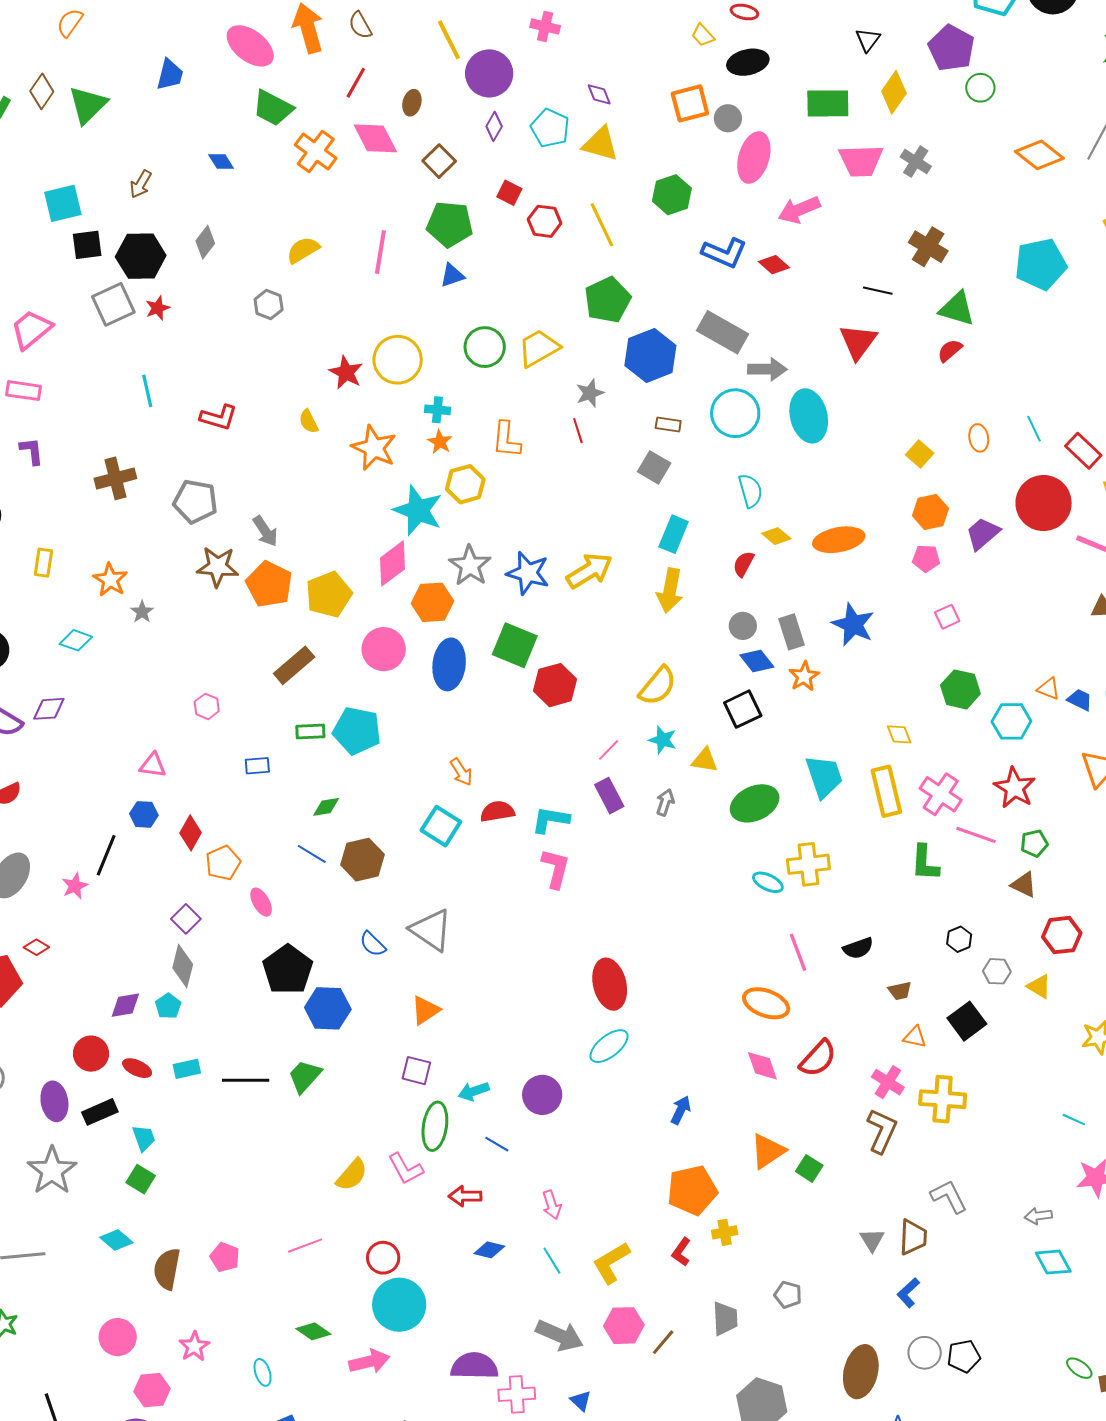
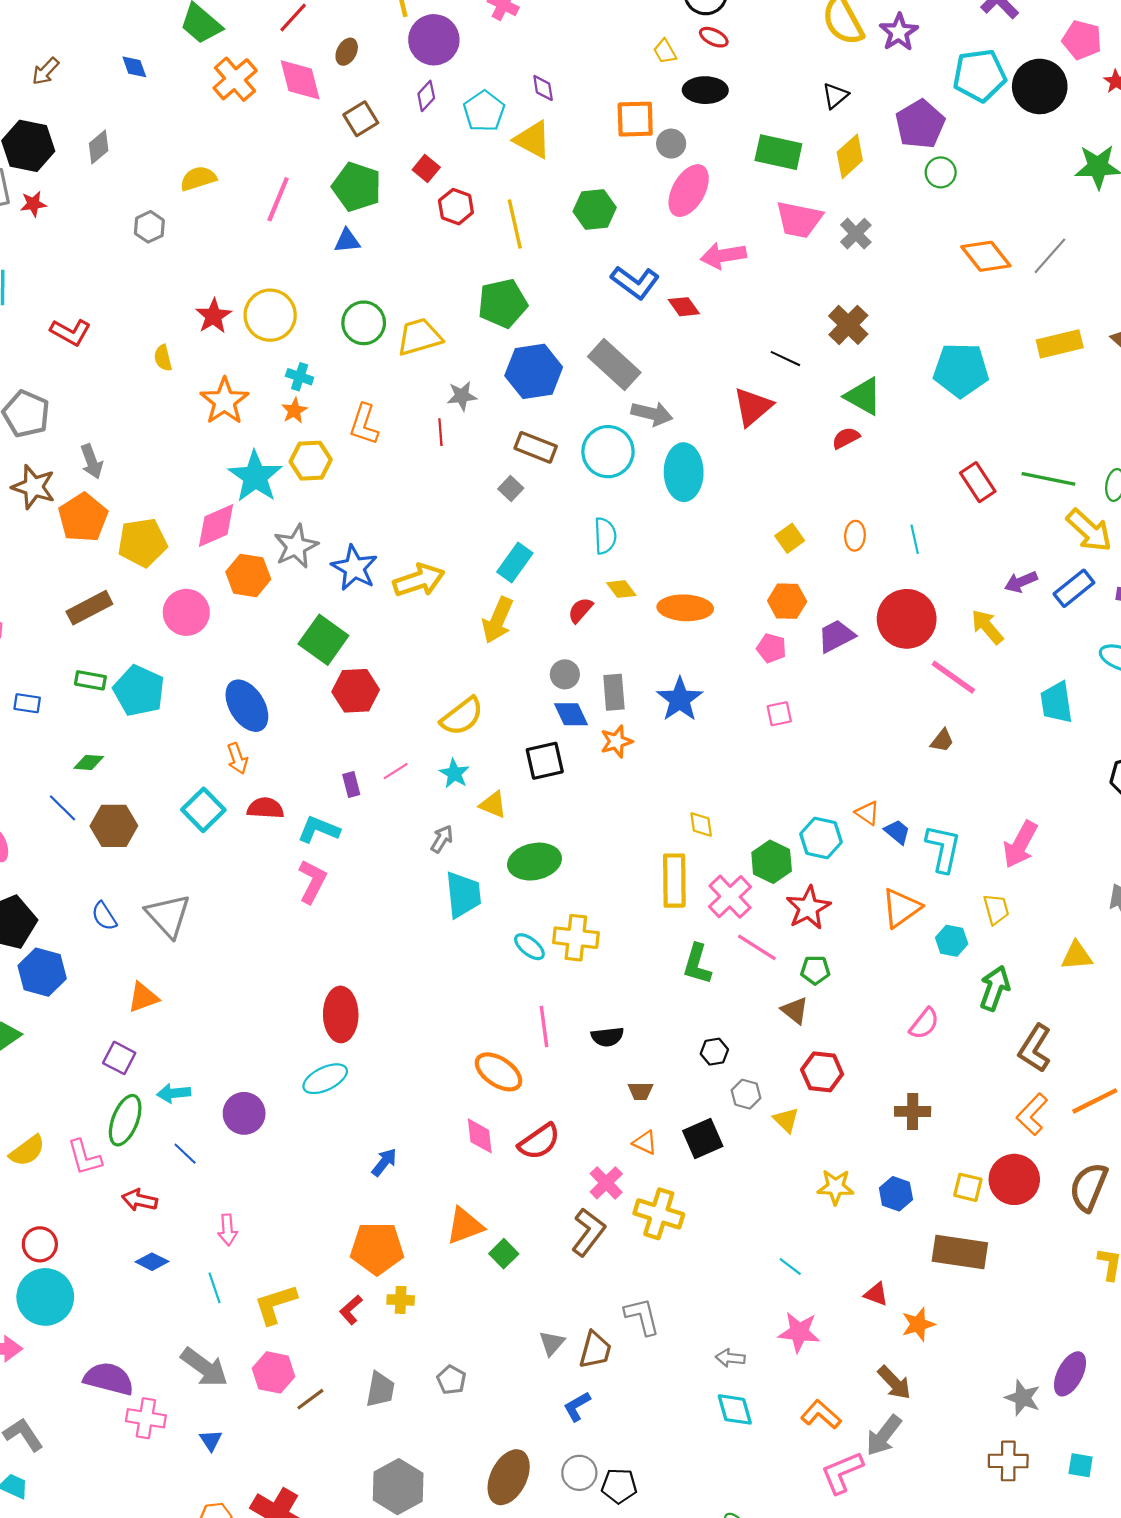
brown rectangle: (668, 425) -> (536, 447), size x1.5
red rectangle: (1083, 451) -> (978, 482), moved
gray square: (654, 467) -> (511, 489), size x0.7
blue ellipse: (449, 664) -> (247, 706), moved, turned -51
green hexagon: (960, 689) -> (772, 862), moved
cyan trapezoid: (824, 776) -> (463, 895), moved
purple rectangle: (609, 796) -> (351, 784), moved, size x0.7

